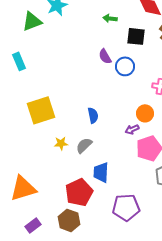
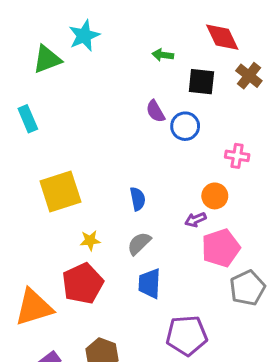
gray semicircle: (84, 145) -> (139, 243), moved
red pentagon: (79, 192) -> (83, 284), moved

